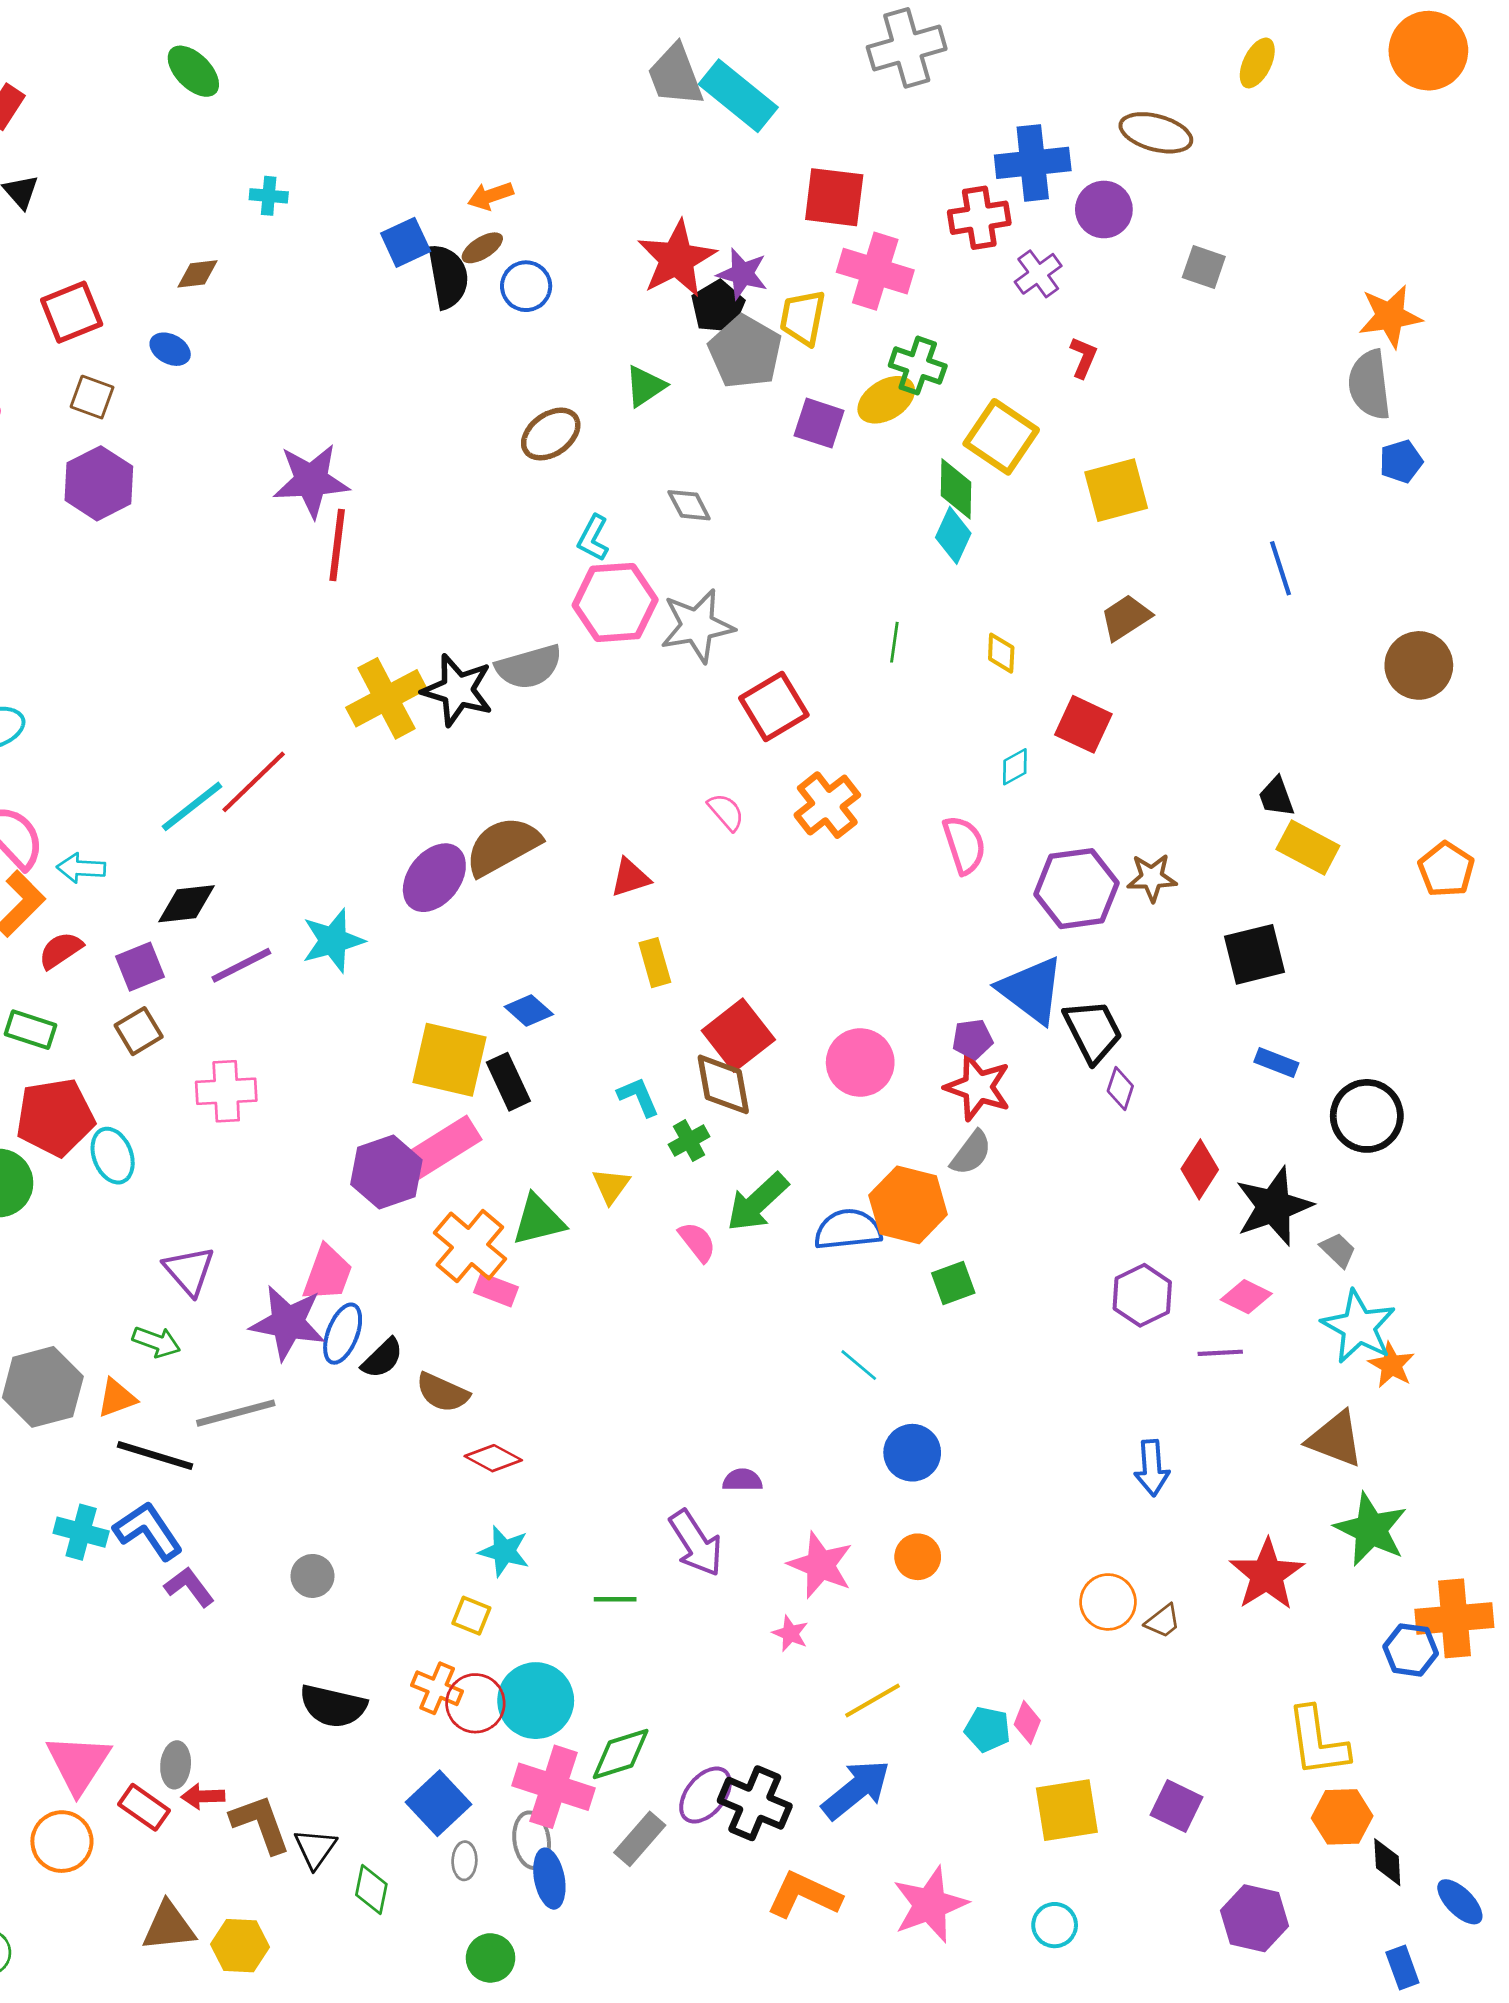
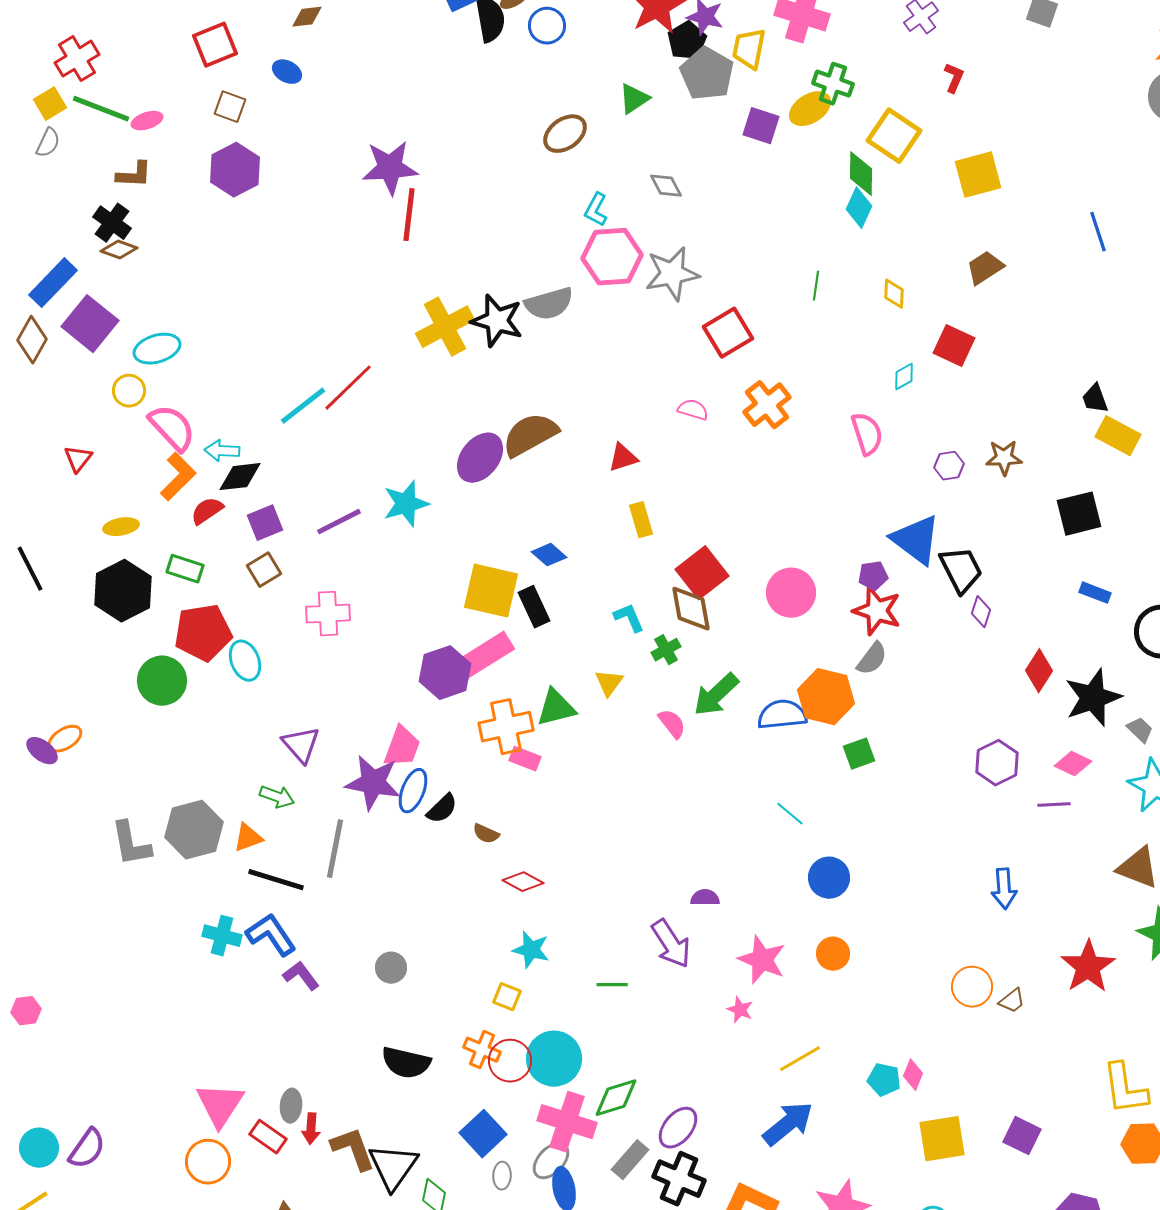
pink semicircle: (726, 812) -> (693, 410), turned -32
purple hexagon: (1077, 889) -> (949, 466), size x0.5
black diamond: (187, 904) -> (240, 477), moved
orange cross: (470, 1246) -> (506, 727), turned 38
brown semicircle: (443, 1392) -> (486, 834), size x0.7
gray line: (236, 1413) -> (335, 849), turned -64
red arrow: (203, 1796) -> (311, 1129), turned -84
black cross: (755, 1803) -> (679, 1179), moved
gray ellipse: (532, 1840) -> (551, 1161), turned 51
black triangle: (315, 1848) -> (393, 1167), size x1.6

